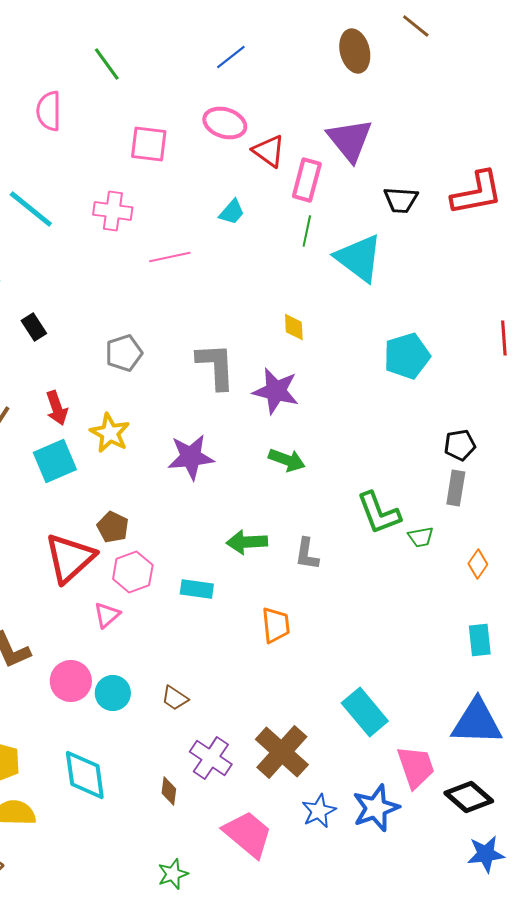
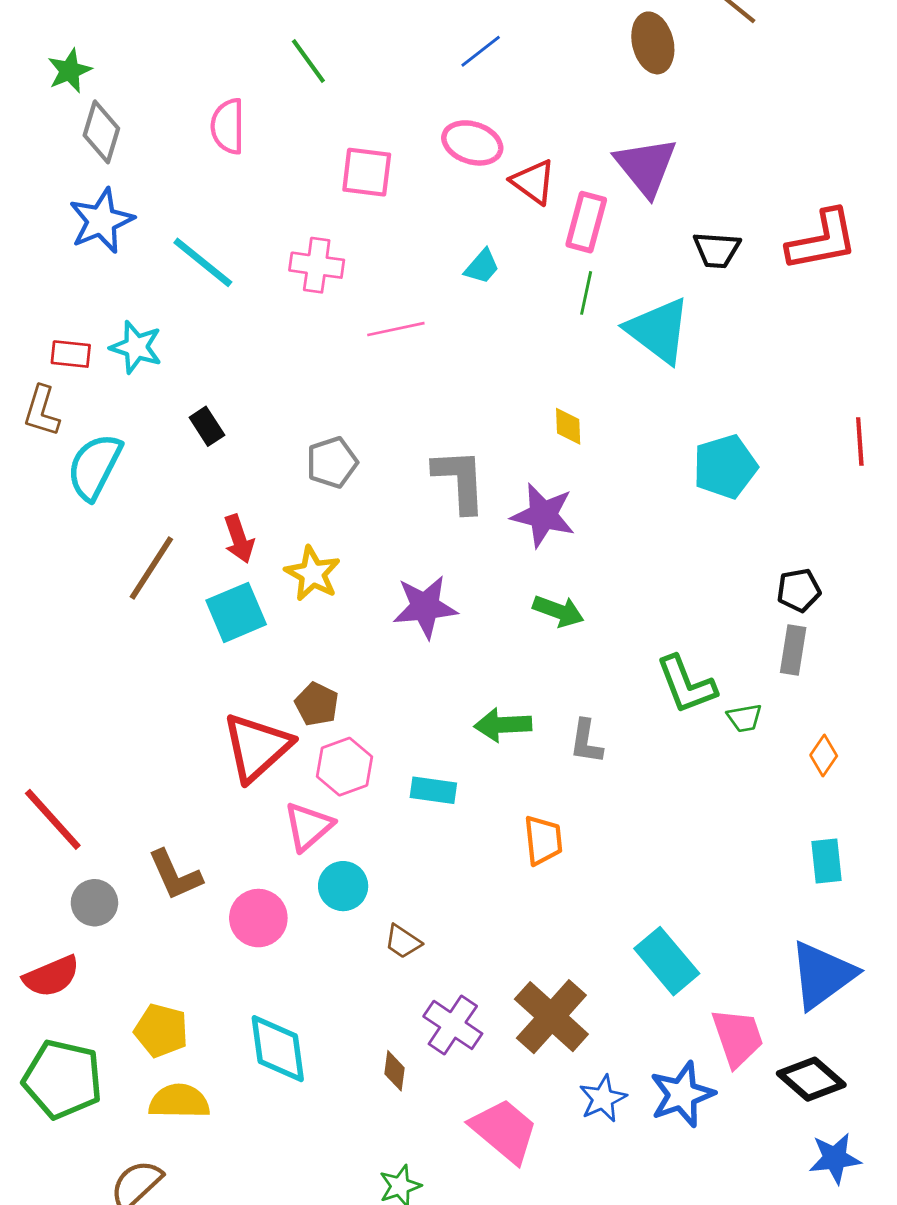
pink triangle: (107, 615) -> (308, 826), size x1.4
cyan circle: (113, 693) -> (343, 886), moved
blue triangle: (477, 722) -> (822, 975), turned -38

